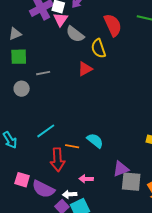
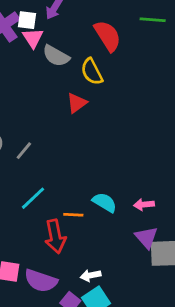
gray line: (43, 73) -> (24, 151), moved, turned -32
purple triangle: (121, 169) -> (146, 237), turned -42
pink arrow: (86, 179) -> (144, 205), moved
white arrow: (70, 194) -> (91, 275), moved

